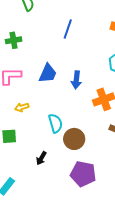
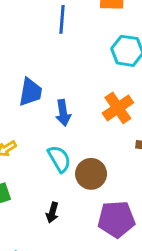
blue line: (68, 29) -> (62, 19), moved
blue arrow: (76, 80) -> (63, 113), moved

